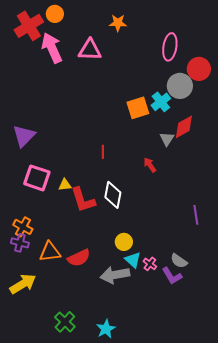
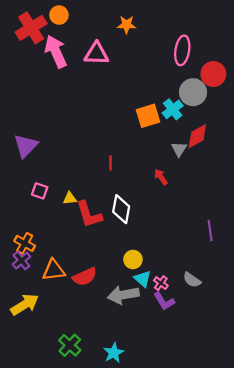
pink square: (37, 178) -> (40, 191), size x0.6
purple cross: (20, 243) -> (21, 261), turned 36
purple L-shape: (172, 276) -> (164, 301), moved

